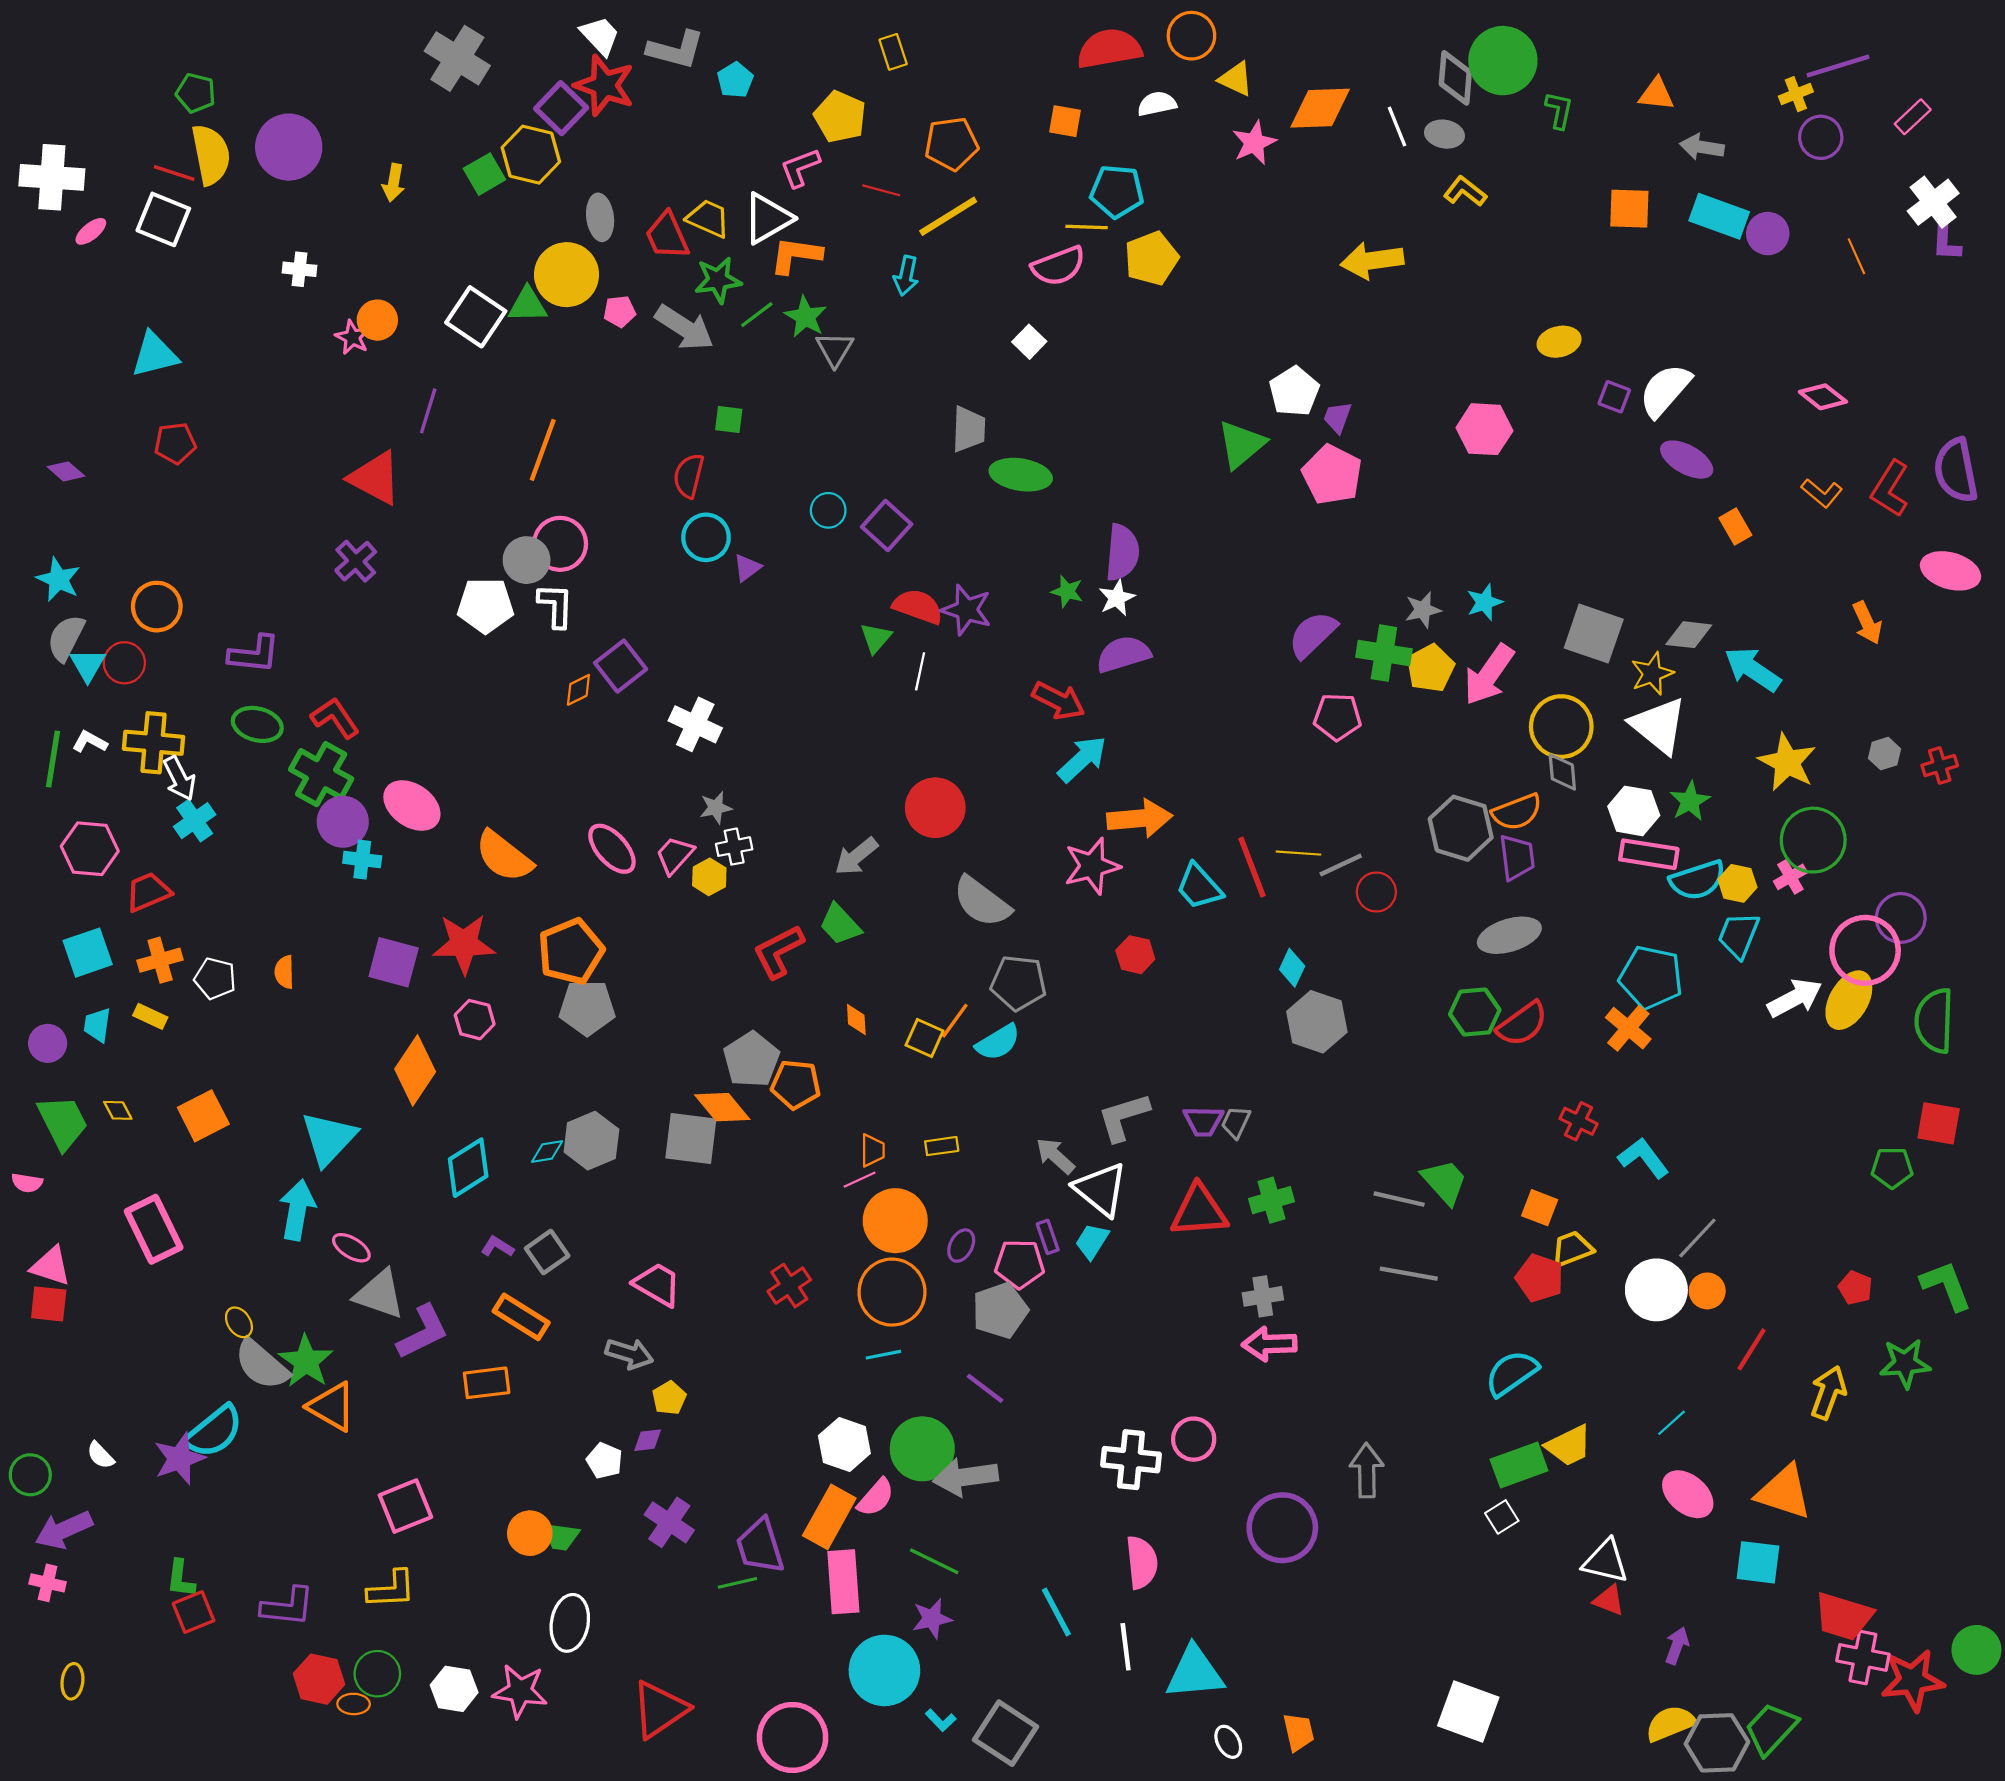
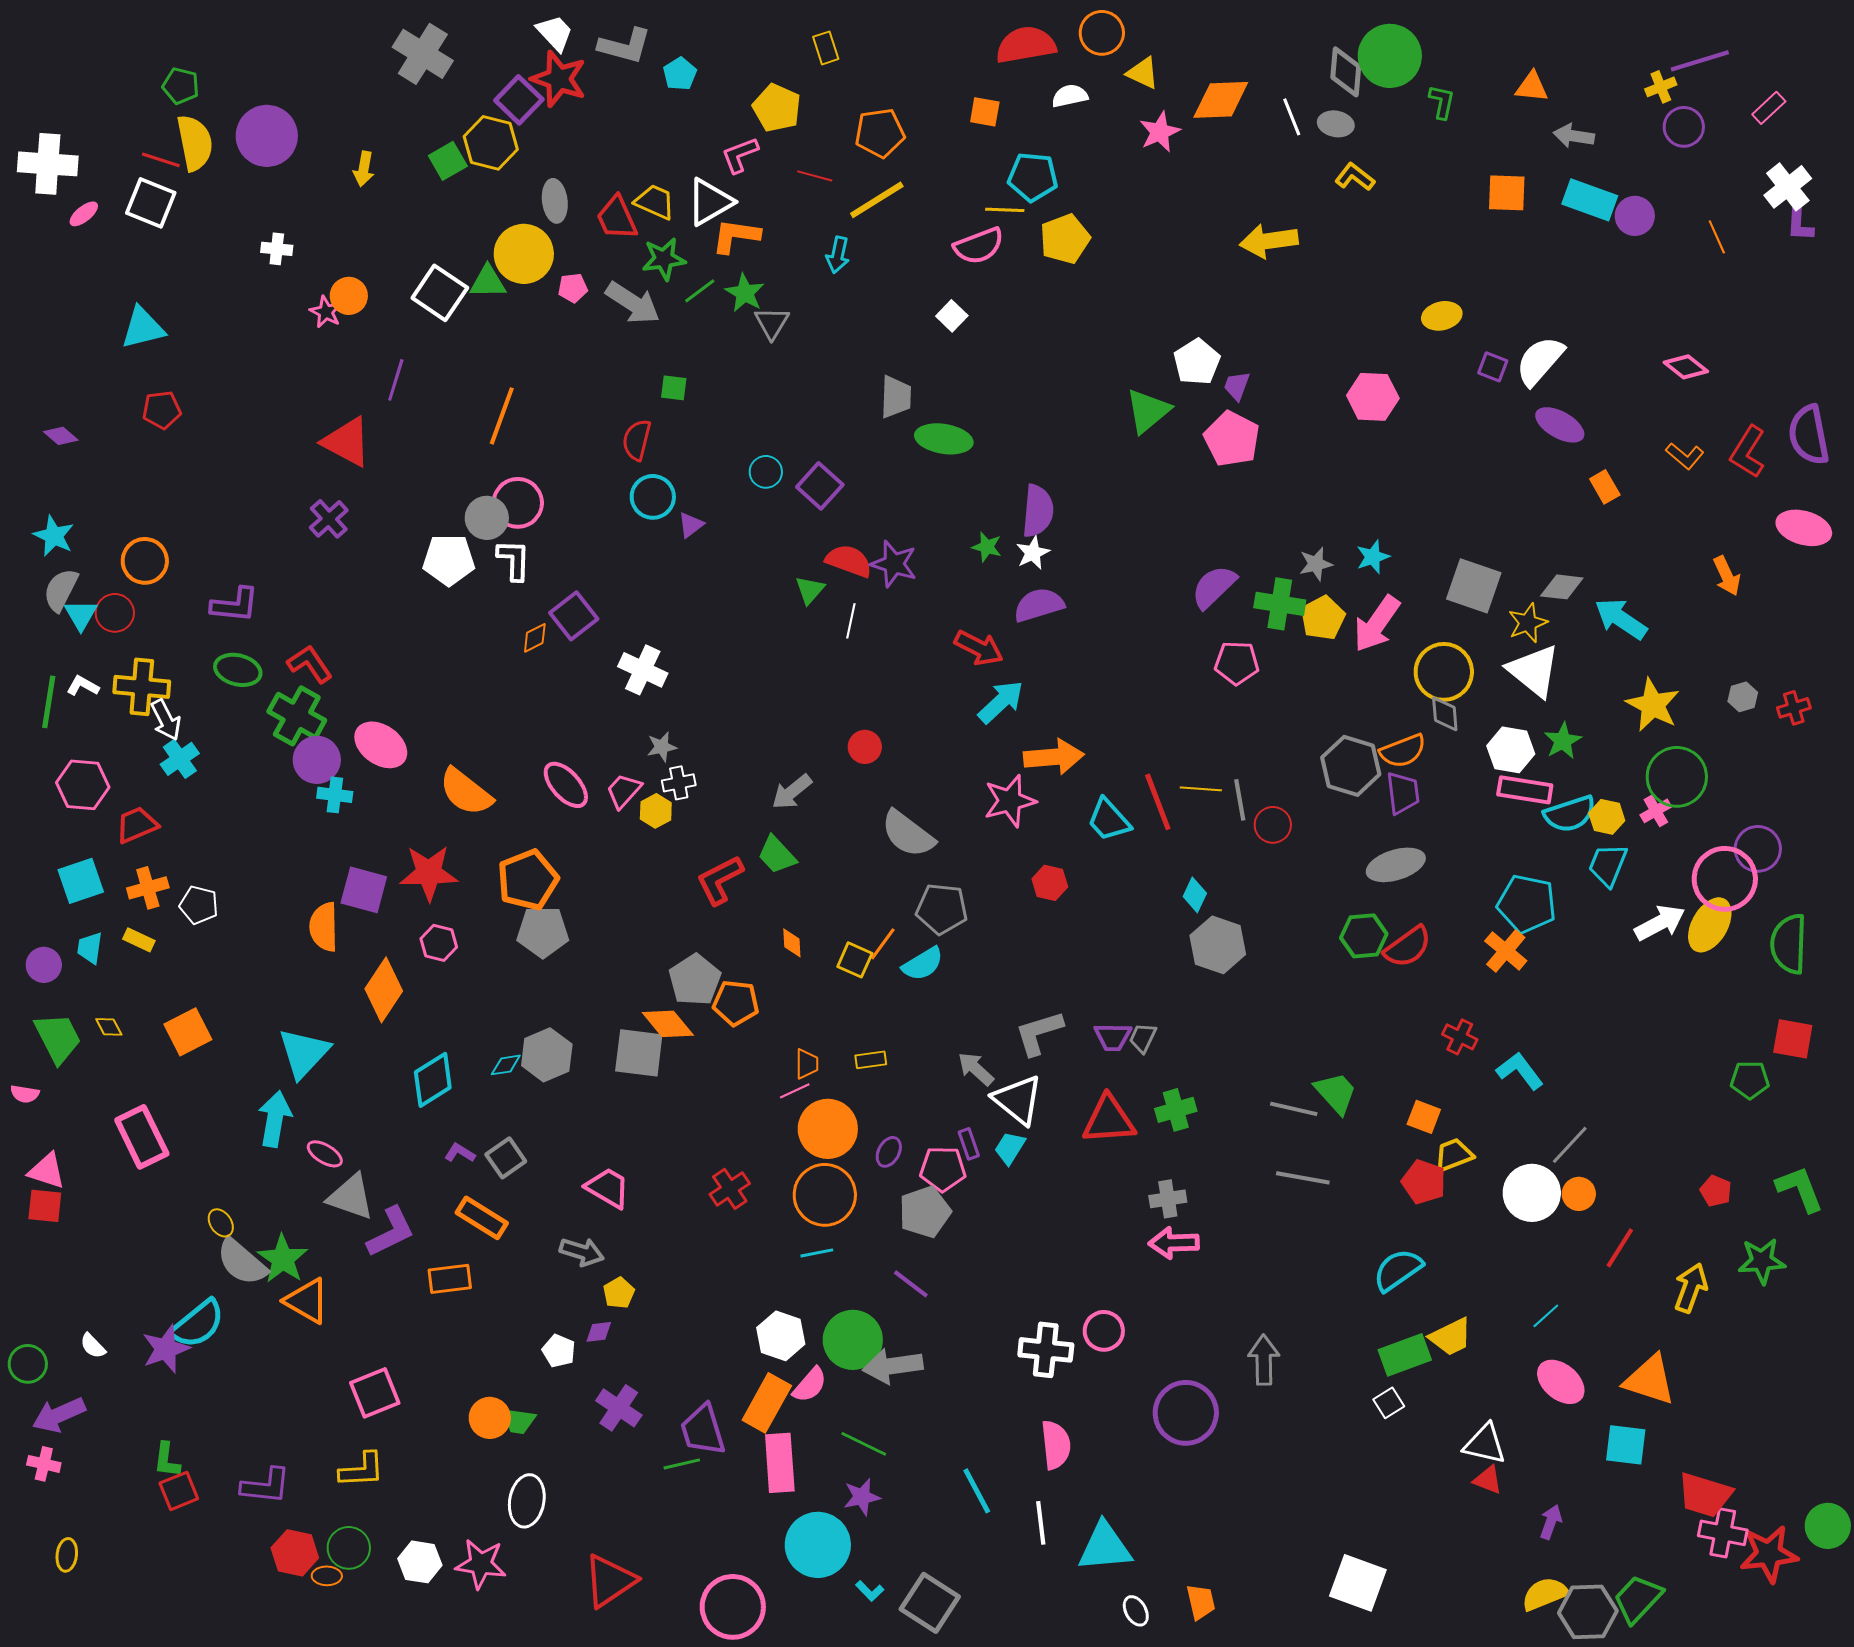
red circle: (935, 808) -> (865, 747), size x0.6
gray line: (1341, 865) -> (1240, 800), turned -75
orange semicircle: (284, 972) -> (324, 927), moved, size x1.6

